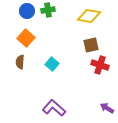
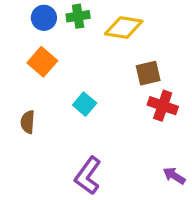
yellow diamond: (89, 16) -> (124, 28), moved
brown semicircle: (20, 62) -> (28, 122), moved
purple L-shape: (54, 108) -> (88, 176), turned -95

